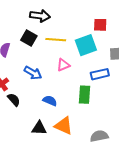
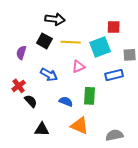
green rectangle: (85, 95) -> (90, 96), moved
black triangle: (39, 128) -> (42, 129), moved

